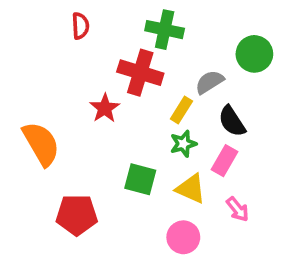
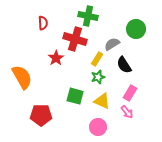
red semicircle: (80, 26) -> (43, 23), moved
pink rectangle: (224, 161) -> (130, 93), moved

